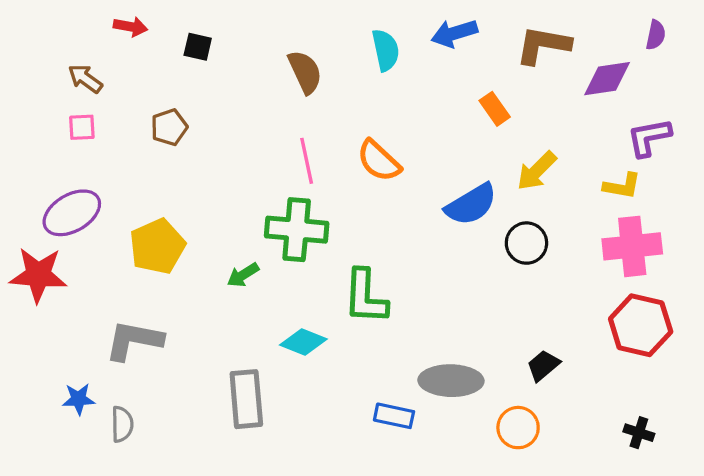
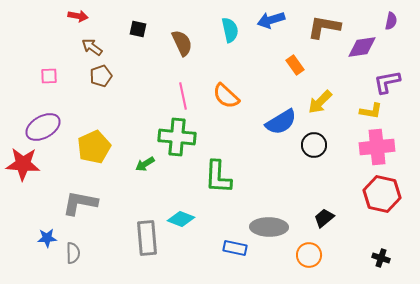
black square: (198, 47) -> (138, 29), moved
brown arrow: (85, 79) -> (92, 47), moved
cyan diamond: (303, 342) -> (181, 219), moved

